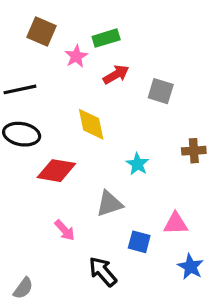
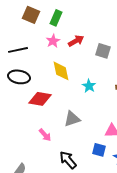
green rectangle: (106, 38) -> (56, 18), moved, turned -49
pink star: (76, 56) -> (53, 41), moved
cyan star: (138, 164) -> (89, 86), moved
blue square: (139, 242) -> (99, 150), moved

